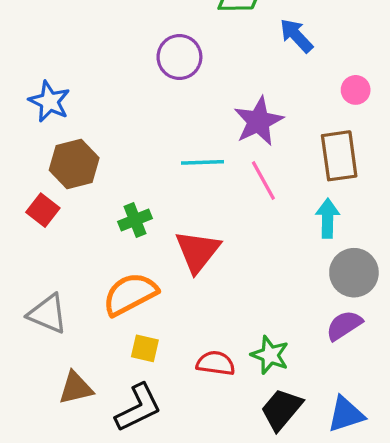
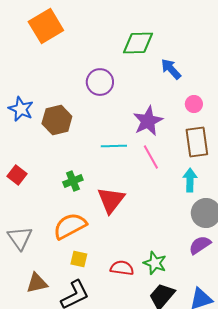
pink circle: (356, 90) -> (194, 104), moved
brown hexagon: (74, 164) -> (57, 120), moved
gray triangle: (48, 314) -> (20, 238), turned 32

